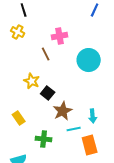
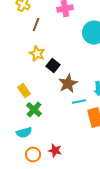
brown line: (46, 54) -> (36, 25), moved, turned 48
green cross: (44, 139) -> (34, 110), moved, turned 35

